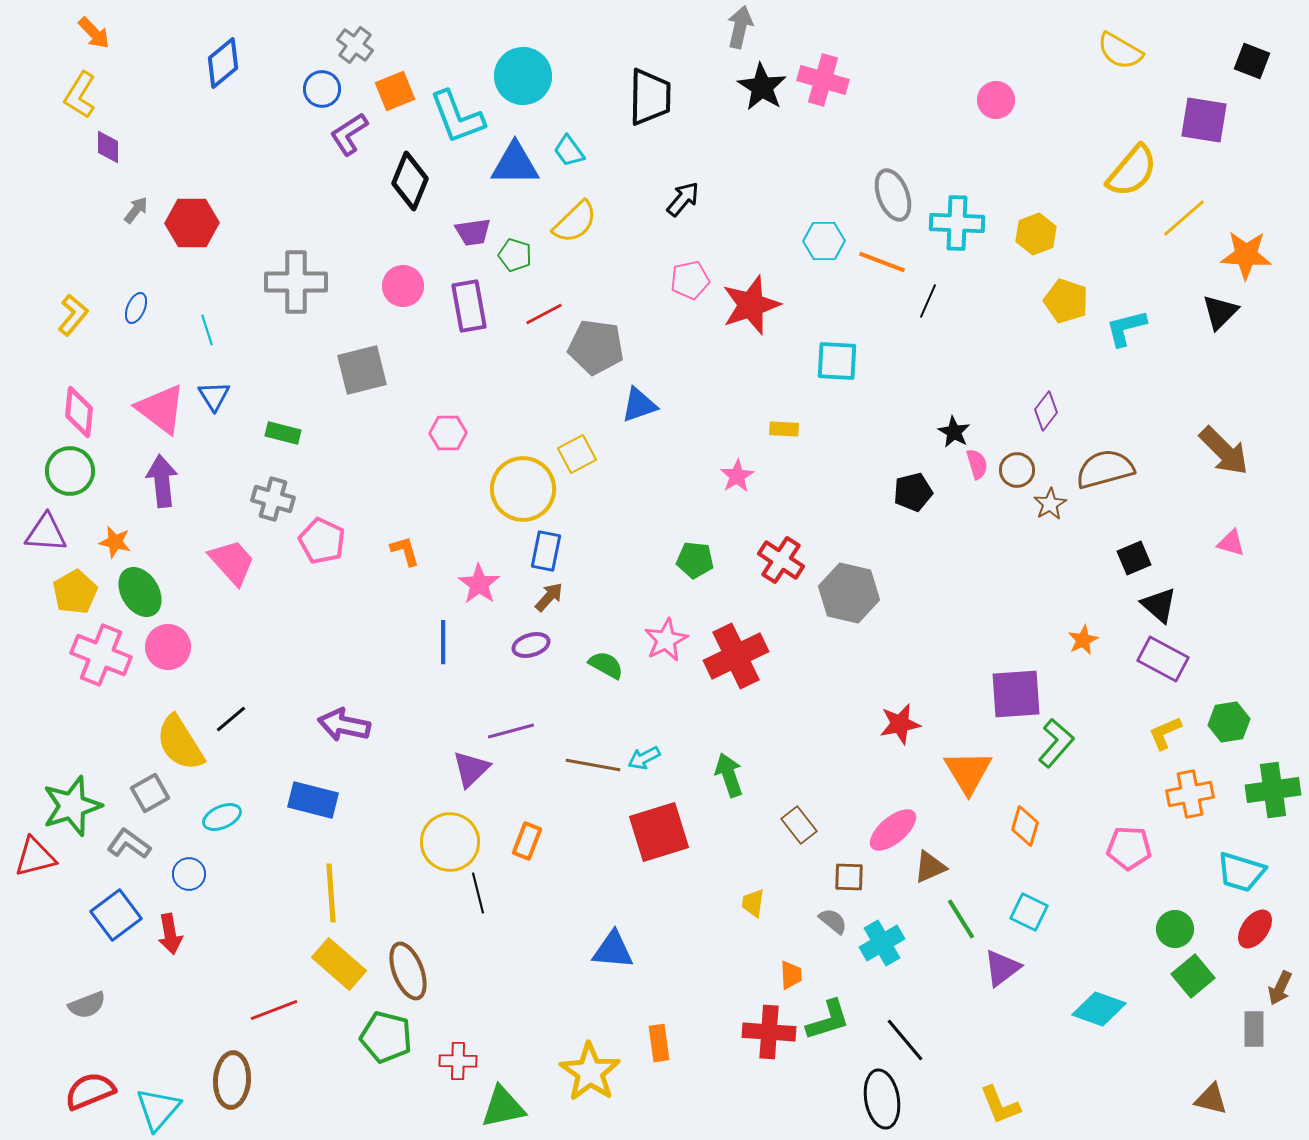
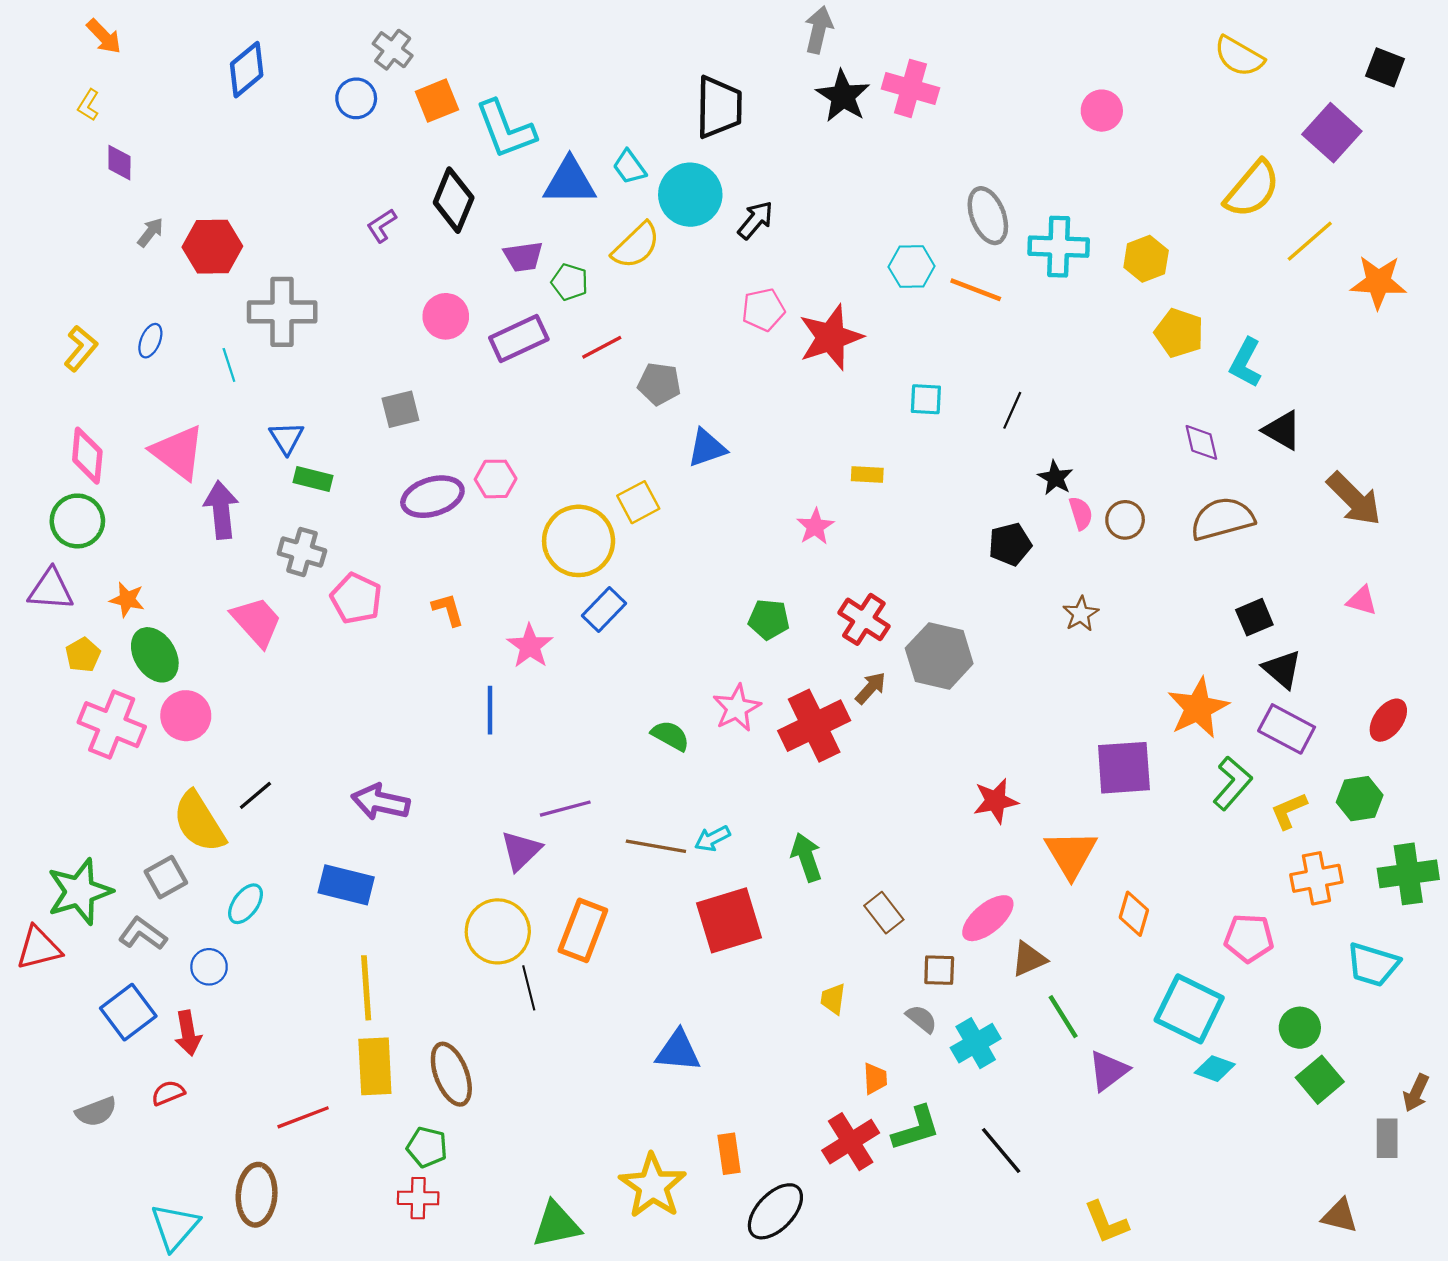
cyan circle: (523, 76) -> (690, 195), moved
yellow L-shape: (80, 95) -> (88, 105), size x0.6
purple square: (1204, 120) -> (1332, 133), turned 33
purple L-shape: (349, 134) -> (382, 226), moved, size x0.7
gray cross: (296, 282) -> (282, 312), moved
black line: (928, 301) -> (1012, 410), moved
purple rectangle: (469, 306) -> (519, 338), turned 75
black triangle: (1220, 312) -> (1282, 430), moved, turned -45
cyan L-shape: (1126, 328) -> (1246, 363), turned -48
gray pentagon: (596, 347) -> (659, 384), size x0.7
cyan square: (837, 361) -> (926, 399), size x0.7
gray square: (362, 370) -> (400, 409), size x0.7
blue triangle: (214, 396) -> (286, 438), moved
purple diamond: (1046, 411) -> (1201, 442), moved, turned -51
purple arrow: (162, 481) -> (221, 510), moved
brown star: (1050, 504) -> (1081, 614), moved
blue rectangle: (546, 551) -> (604, 609), turned 33
yellow pentagon: (75, 592) -> (83, 655), size x0.7
brown arrow: (549, 597) -> (871, 688), moved
orange star: (1083, 640) -> (1198, 708), size x1.8
purple ellipse: (531, 645) -> (432, 497), moved, size x1.5
green L-shape: (1056, 743) -> (1232, 783), moved
cyan ellipse: (222, 817) -> (246, 904), turned -30
orange rectangle: (527, 841) -> (583, 930), size x1.5
cyan square: (1029, 912) -> (1189, 1009), moved, size x1.6
red ellipse: (1255, 929) -> (1388, 720), moved
yellow rectangle: (339, 964) -> (375, 1066), turned 46
cyan diamond: (1099, 1009) -> (1215, 1069), moved, size x0.7
red cross: (769, 1032) -> (851, 1142), turned -36
green pentagon: (386, 1037) -> (427, 1147), size x0.7
red cross: (458, 1061) -> (418, 1198), moved
red semicircle: (90, 1091) -> (168, 1093), moved, size x0.6
black ellipse: (882, 1099) -> (775, 1211), moved, turned 54

